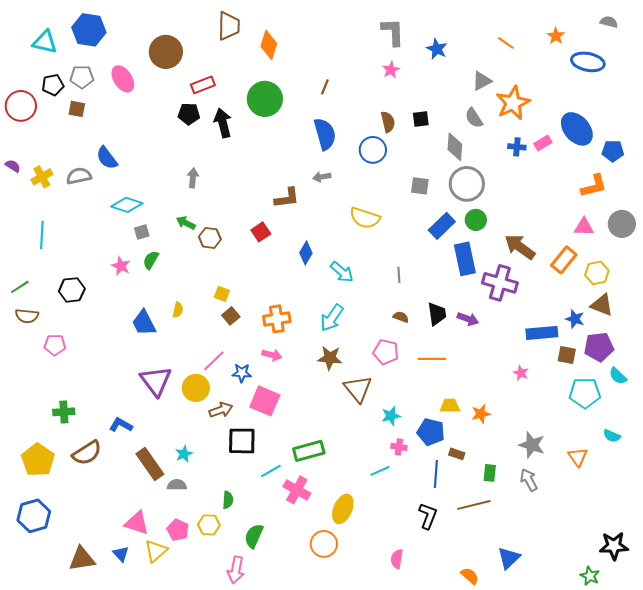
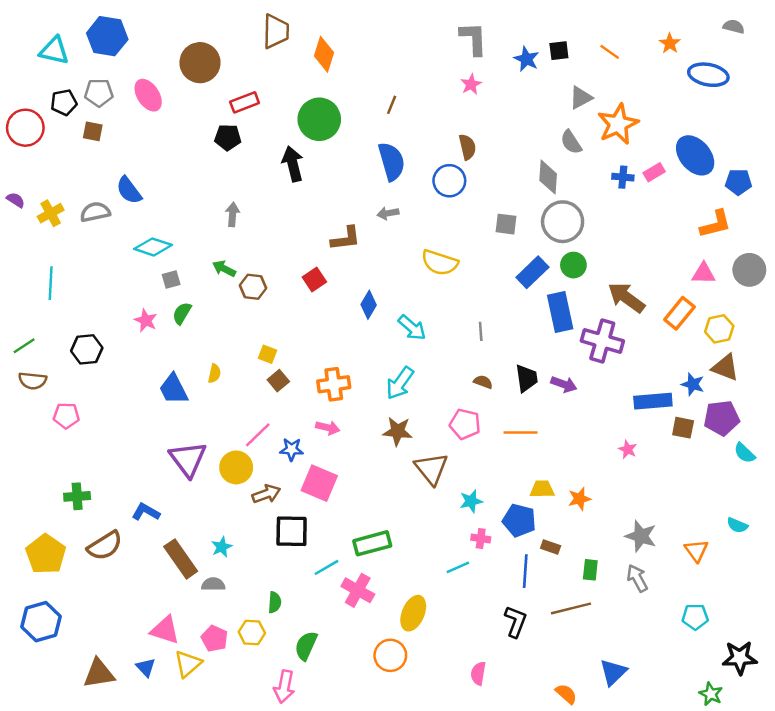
black square: (421, 119) -> (559, 51), moved
black arrow: (223, 123) -> (293, 164), moved
cyan pentagon: (585, 393) -> (695, 617), moved, size x0.7

